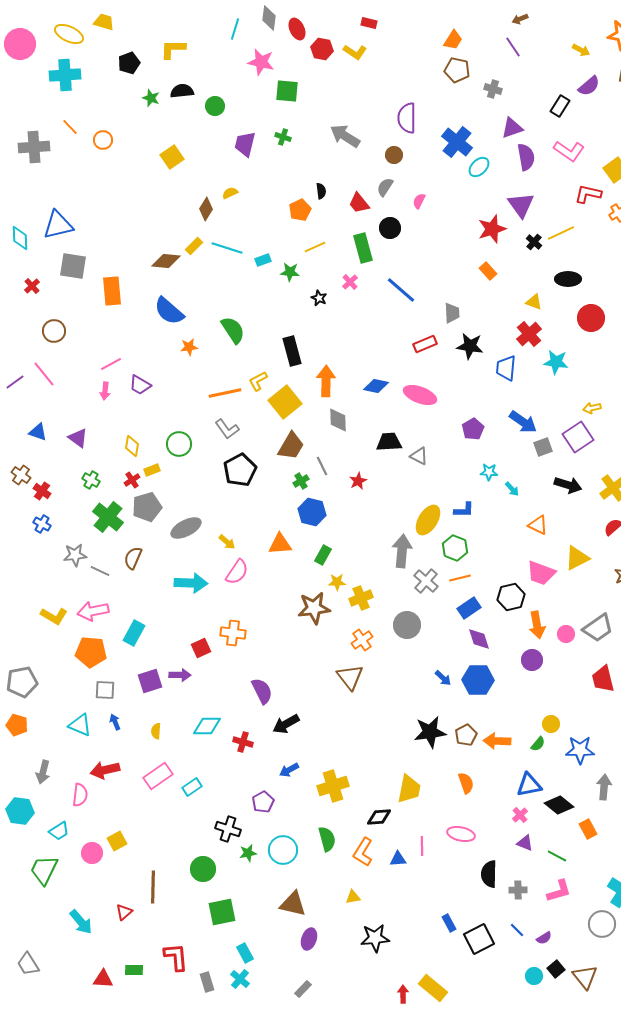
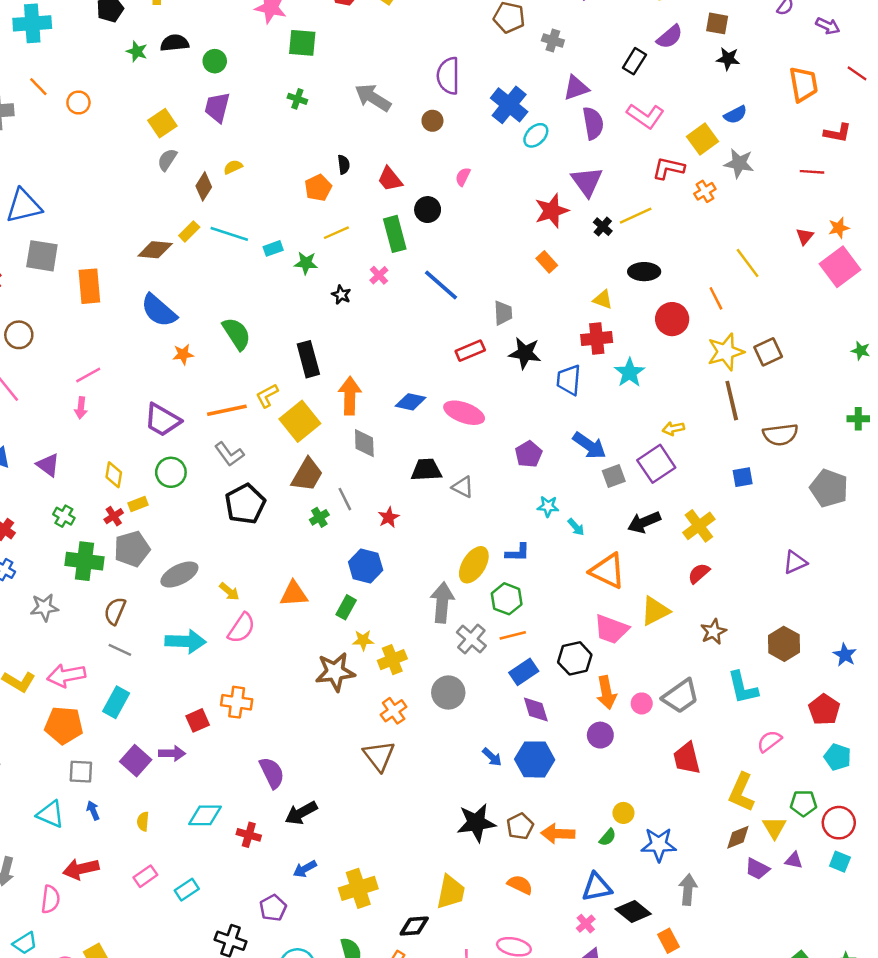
purple trapezoid: (245, 144) -> (217, 107), moved
gray semicircle: (385, 187) -> (167, 160), moved
red cross: (529, 334) -> (597, 339), turned 35
cyan star: (556, 362) -> (630, 373), turned 30
purple trapezoid: (140, 385) -> (162, 420), moved, size x1.4
black arrow: (568, 485) -> (644, 522), turned 140
blue hexagon: (312, 512) -> (366, 566), moved
green cross: (108, 517) -> (85, 561), turned -32
orange triangle: (538, 525) -> (608, 571), size x1.5
gray line: (100, 571) -> (120, 650), moved
purple square: (150, 681) -> (136, 761), turned -30
pink rectangle: (158, 776) -> (145, 876), size x0.7
orange semicircle: (466, 783) -> (520, 885), turned -45

